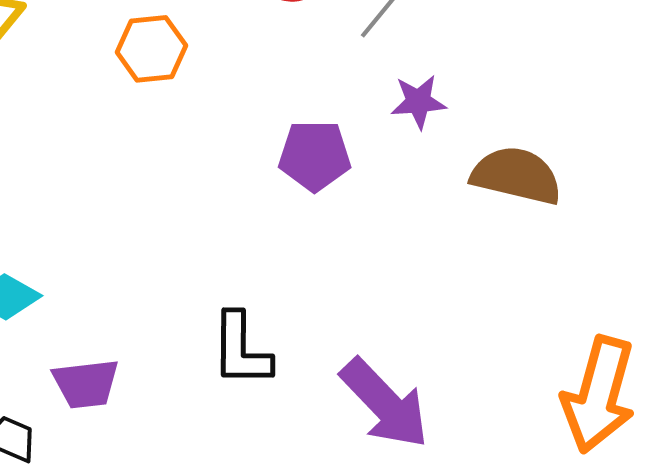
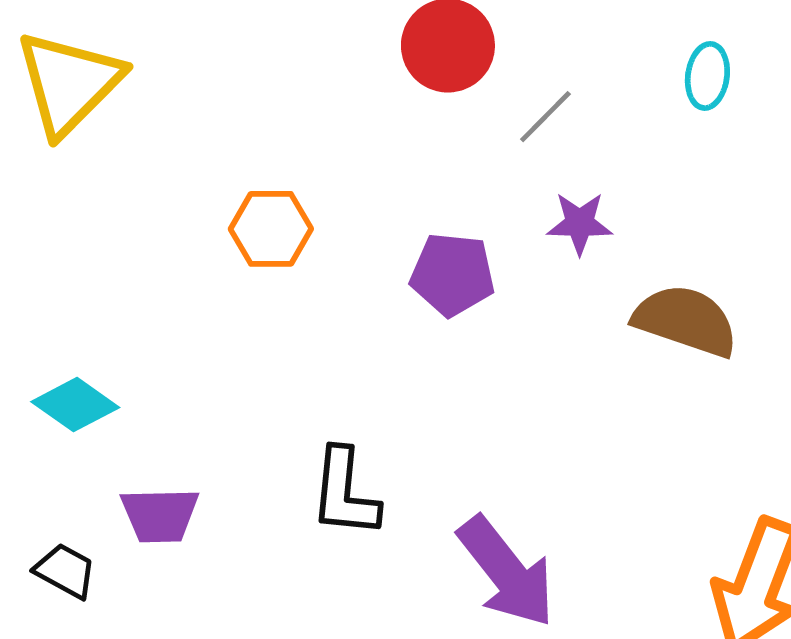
orange hexagon: (151, 49) -> (271, 229), moved

